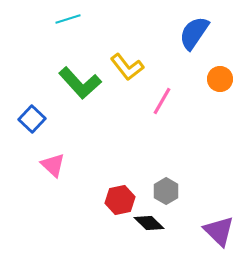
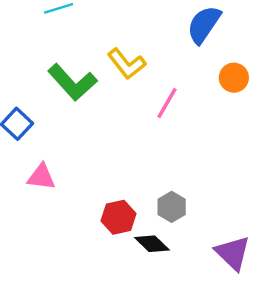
pink triangle: (53, 165) -> (41, 177), turned -36

